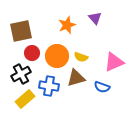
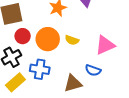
brown triangle: (76, 78) -> (73, 83), moved

